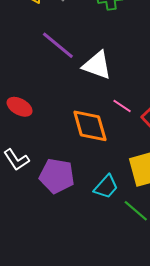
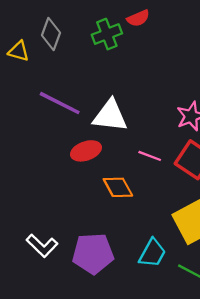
red ellipse: (20, 107) -> (86, 151), moved, turned -35
orange diamond: (90, 126) -> (118, 187), size x0.7

